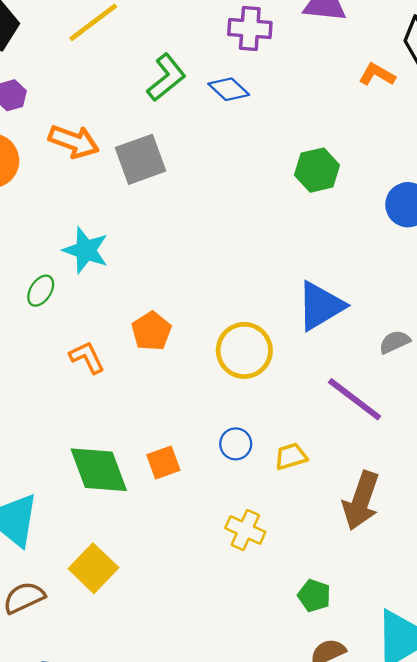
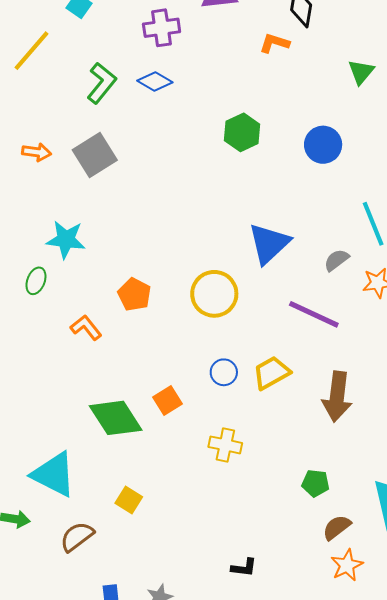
orange arrow: (74, 141) -> (37, 152), size x0.7
yellow trapezoid: (291, 456) -> (271, 373), size x1.4
yellow cross: (245, 530) -> (225, 445), moved
yellow square: (93, 568) -> (129, 500), size x0.7

